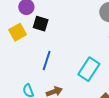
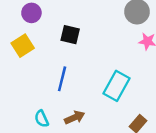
black square: (41, 24) -> (70, 35), moved

